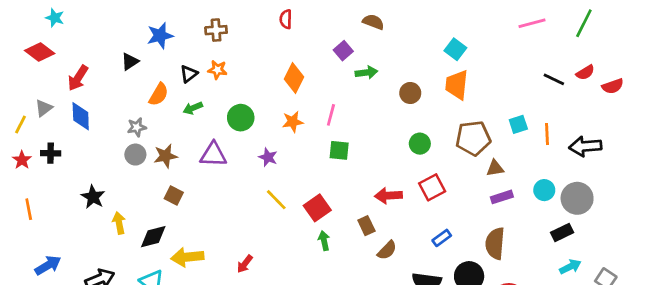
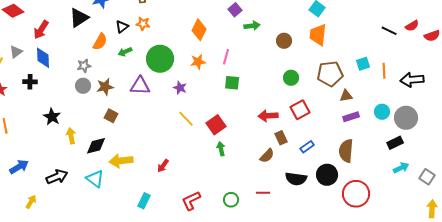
black triangle: (130, 62) -> (79, 18), size x1.5
green circle: (241, 118) -> (160, 59), size x1.4
black cross: (51, 153) -> (30, 82), moved
brown rectangle: (366, 226) -> (281, 138), moved

